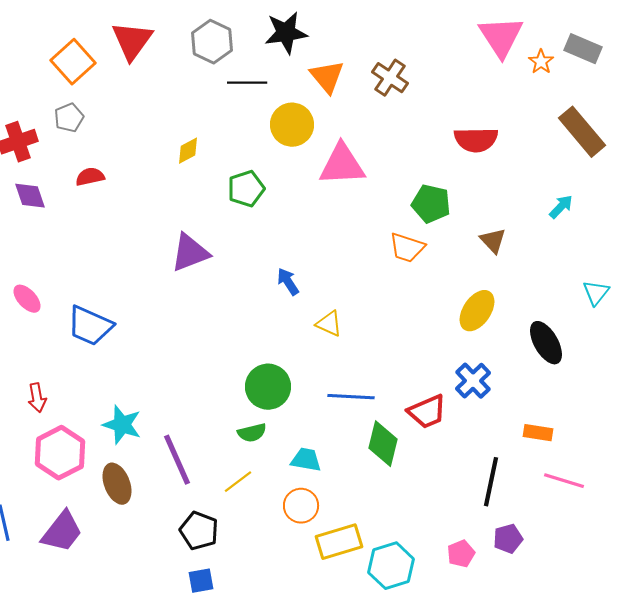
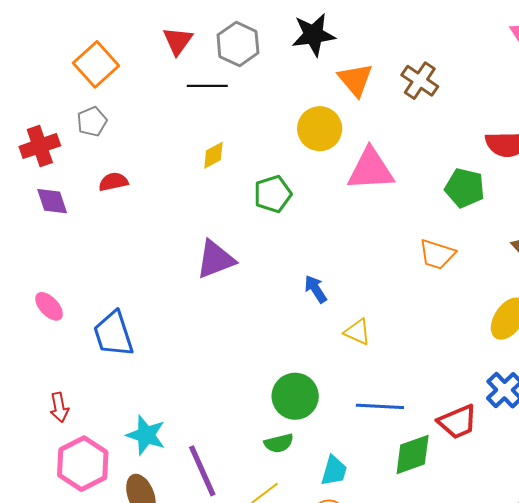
red triangle: (132, 41) -> (178, 41), moved, size x0.7
black line: (247, 83) -> (207, 86), moved
green pentagon: (431, 204) -> (465, 188), moved
blue trapezoid: (90, 326) -> (113, 334), turned 48
green diamond: (383, 444) -> (413, 454), turned 57
cyan trapezoid: (306, 460) -> (334, 471), turned 96

